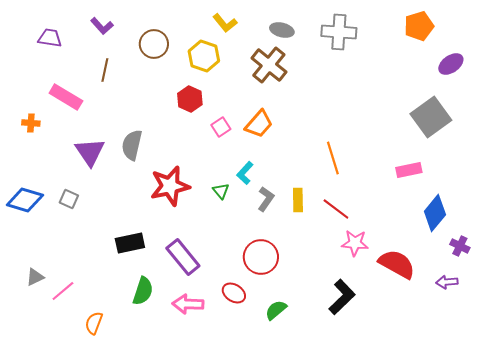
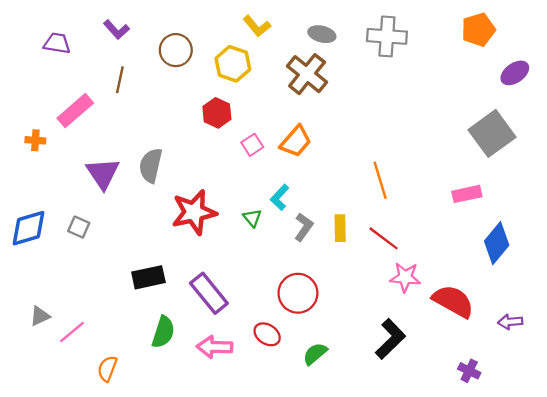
pink rectangle: (66, 97) -> (75, 111), turned -72
blue diamond: (25, 200) -> (29, 228), turned -33
purple cross: (460, 246) -> (469, 371), moved

